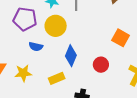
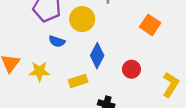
orange square: (121, 38) -> (150, 25), moved

